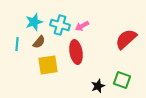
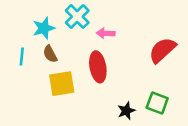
cyan cross: (60, 25) -> (77, 17), moved, turned 30
pink arrow: (82, 26) -> (106, 33), turned 32
brown semicircle: (39, 42) -> (50, 54), turned 112

